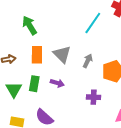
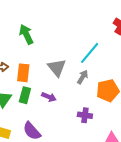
cyan line: (93, 23) -> (90, 53), moved
orange rectangle: (37, 55) -> (23, 73), moved

